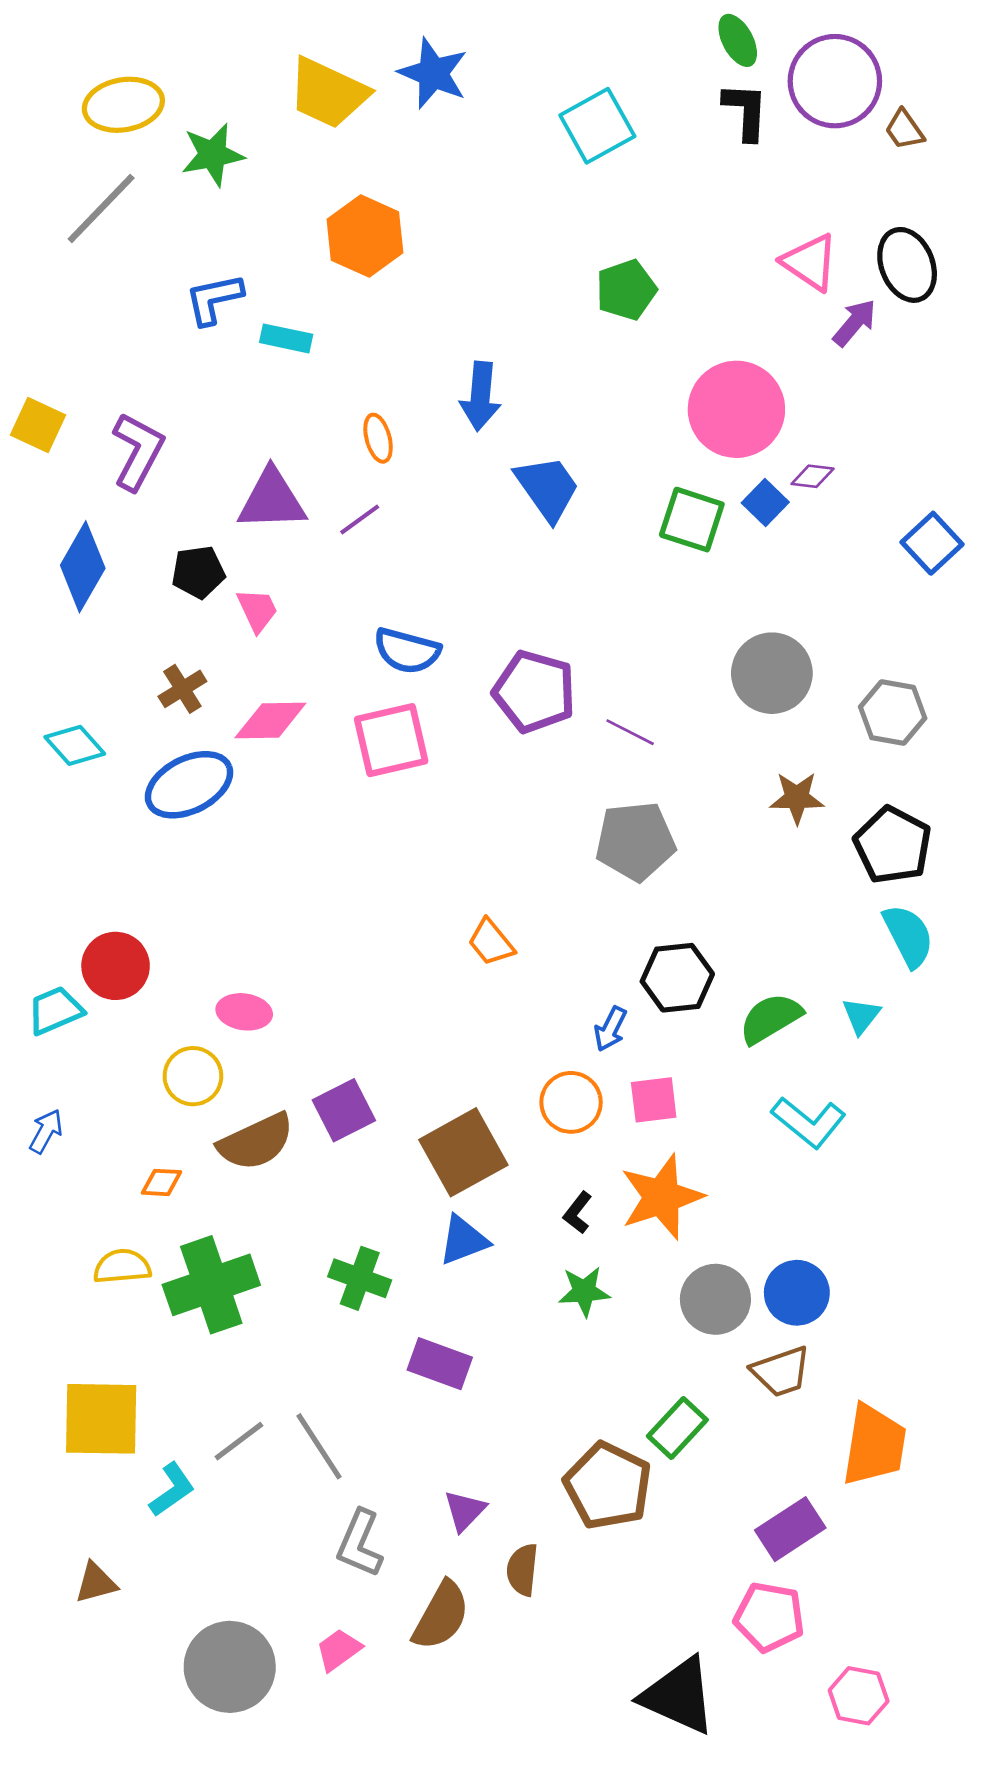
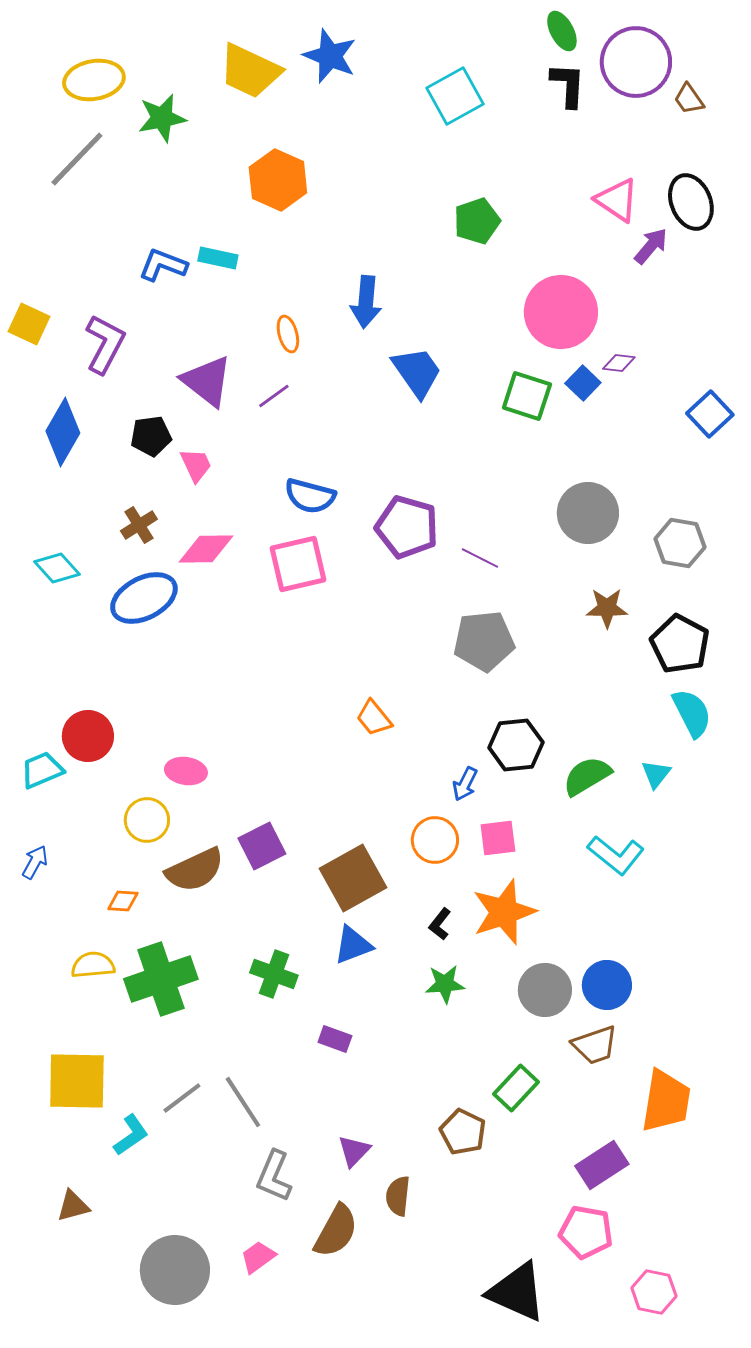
blue L-shape: (214, 299) -> (163, 265), moved, turned 33
purple triangle: (272, 500) -> (207, 381), turned 40
purple rectangle: (440, 1364) -> (335, 1039), size x0.7
brown pentagon: (608, 1486) -> (463, 1132), size x0.7

